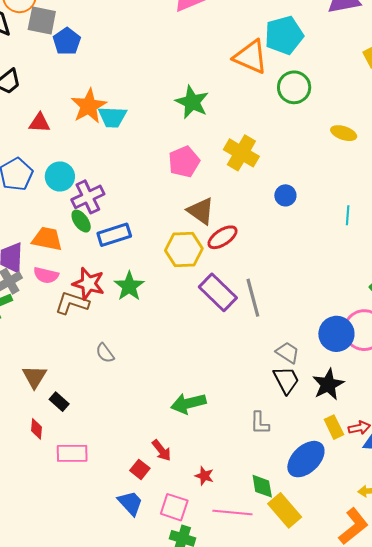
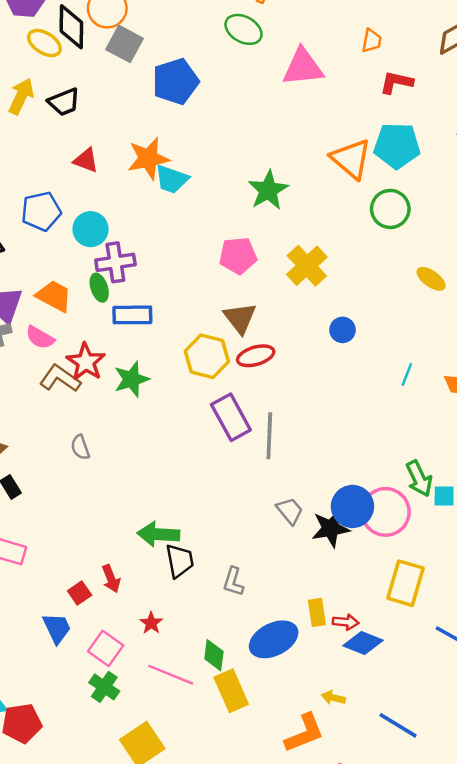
blue pentagon: (67, 41) -> (175, 81), moved, size x1.4
black trapezoid: (286, 380) -> (180, 561), moved
black star: (328, 384) -> (331, 528), moved

